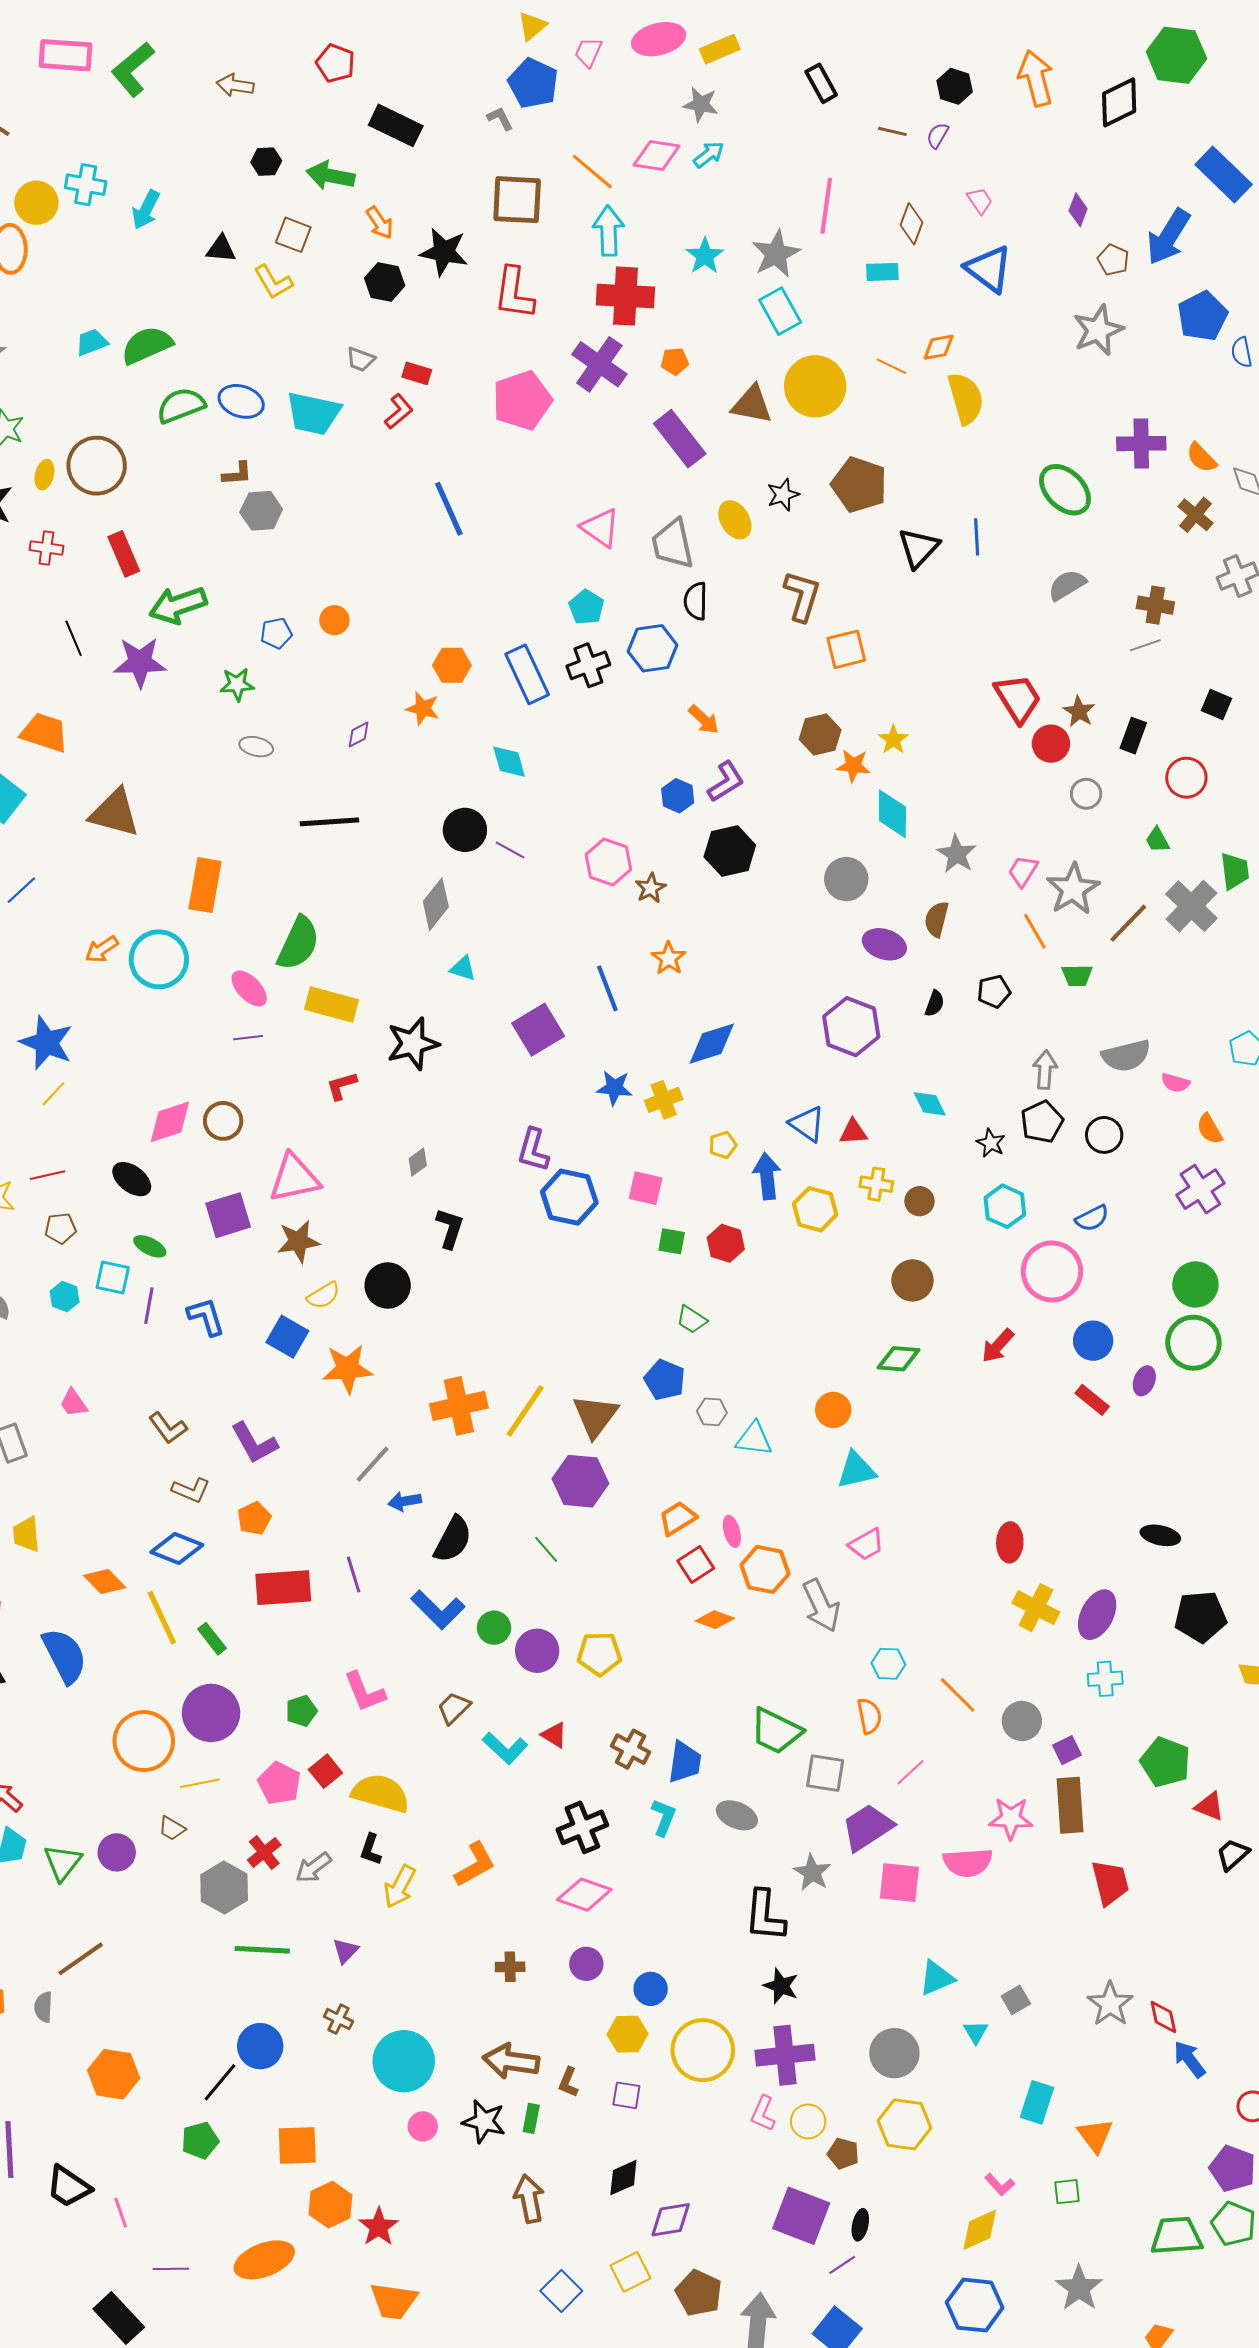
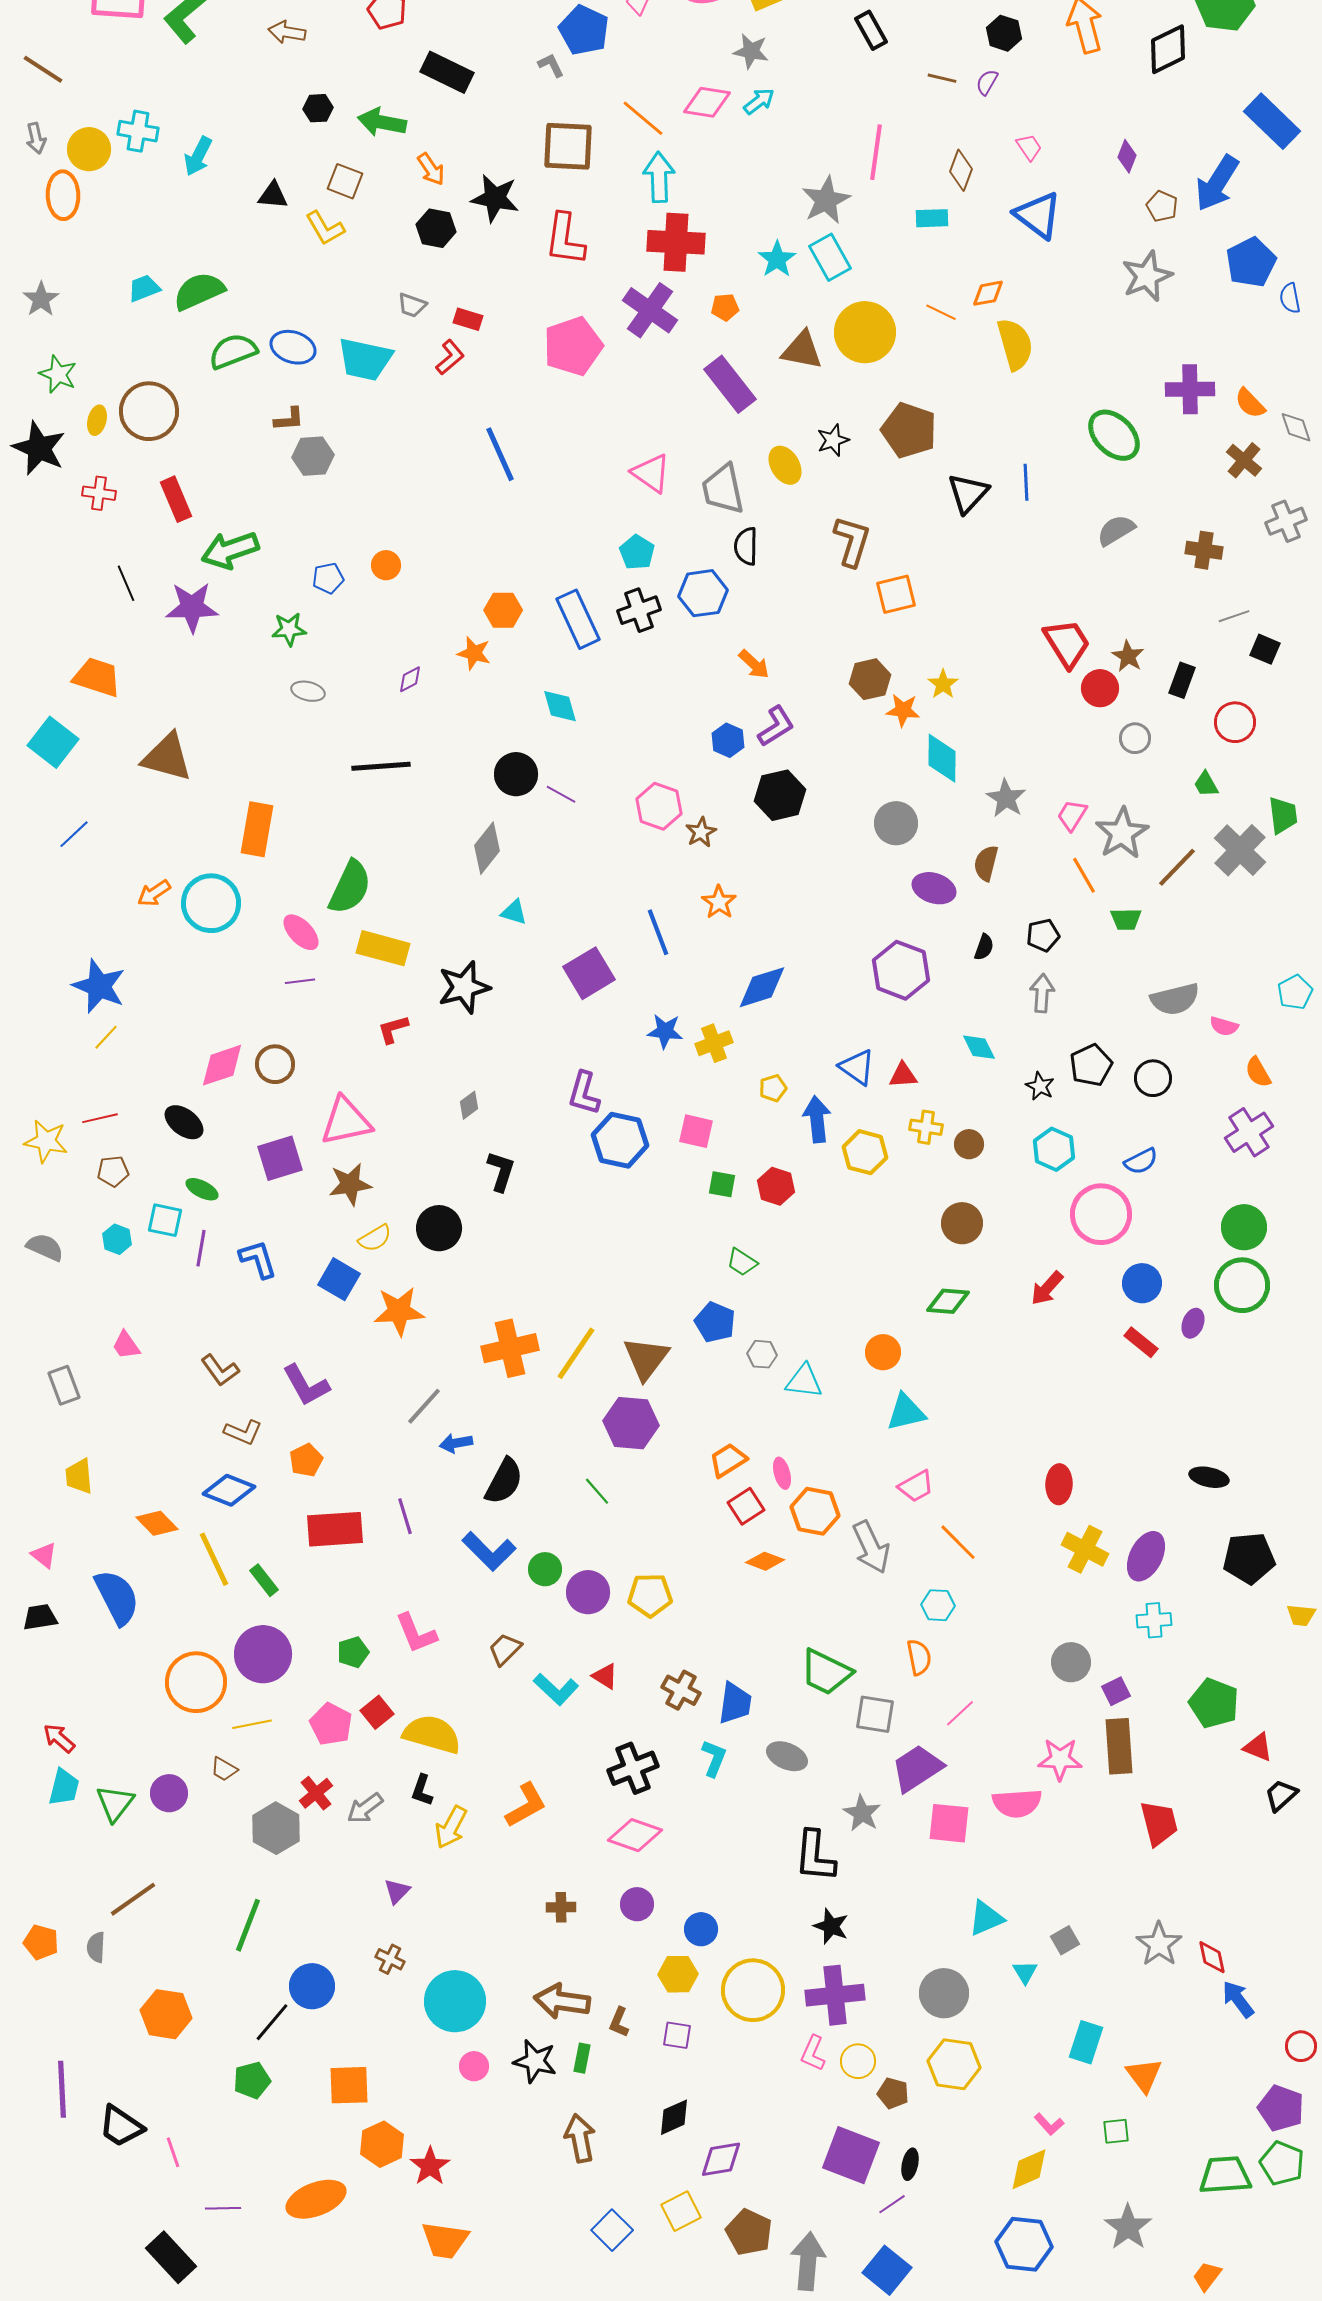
cyan star: (705, 256) -> (777, 259), moved
gray line: (1145, 645) -> (1234, 616), moved
gray arrow: (1045, 1070) -> (1042, 993), moved
orange line: (958, 1695) -> (958, 1542), moved
green line: (262, 1950) -> (248, 1925), moved, turned -72

